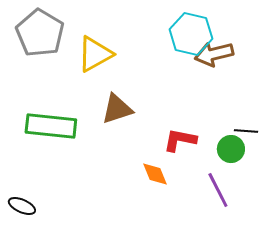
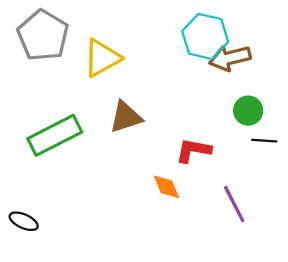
green rectangle: (51, 126) -> (55, 135), turned -33
green circle: (231, 149) -> (248, 111), moved

